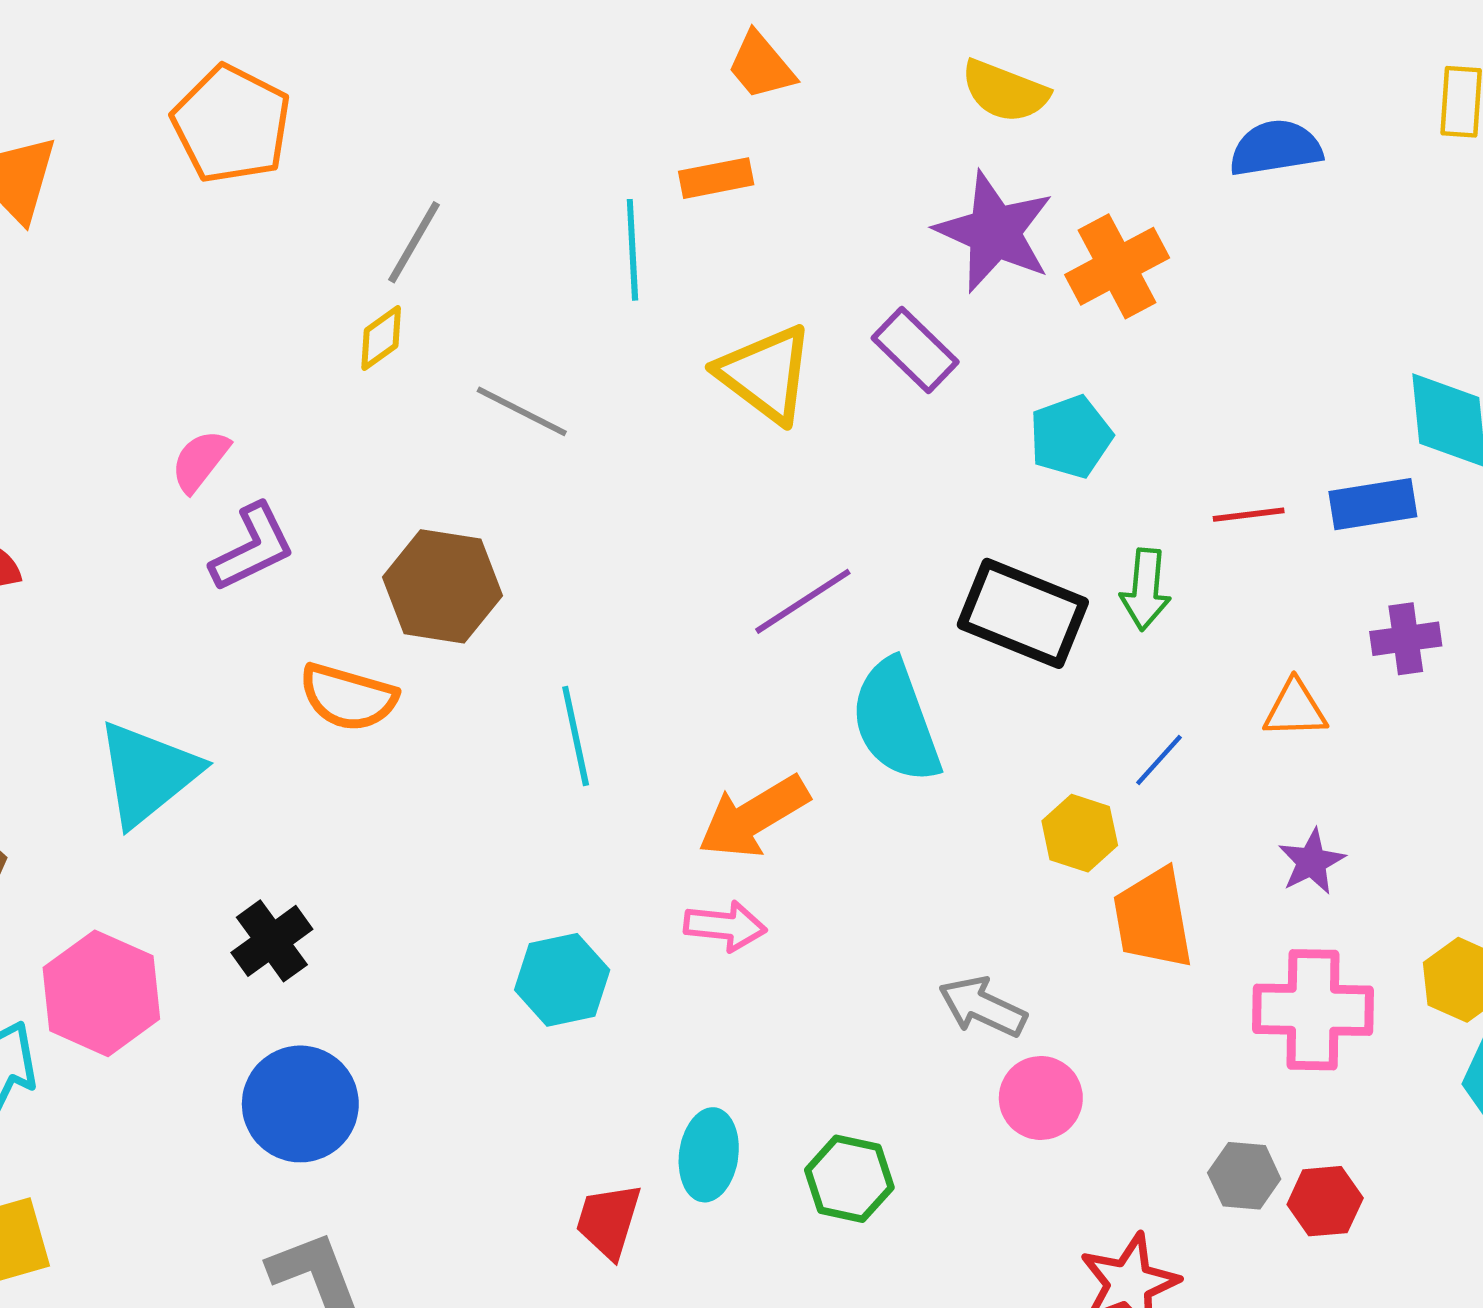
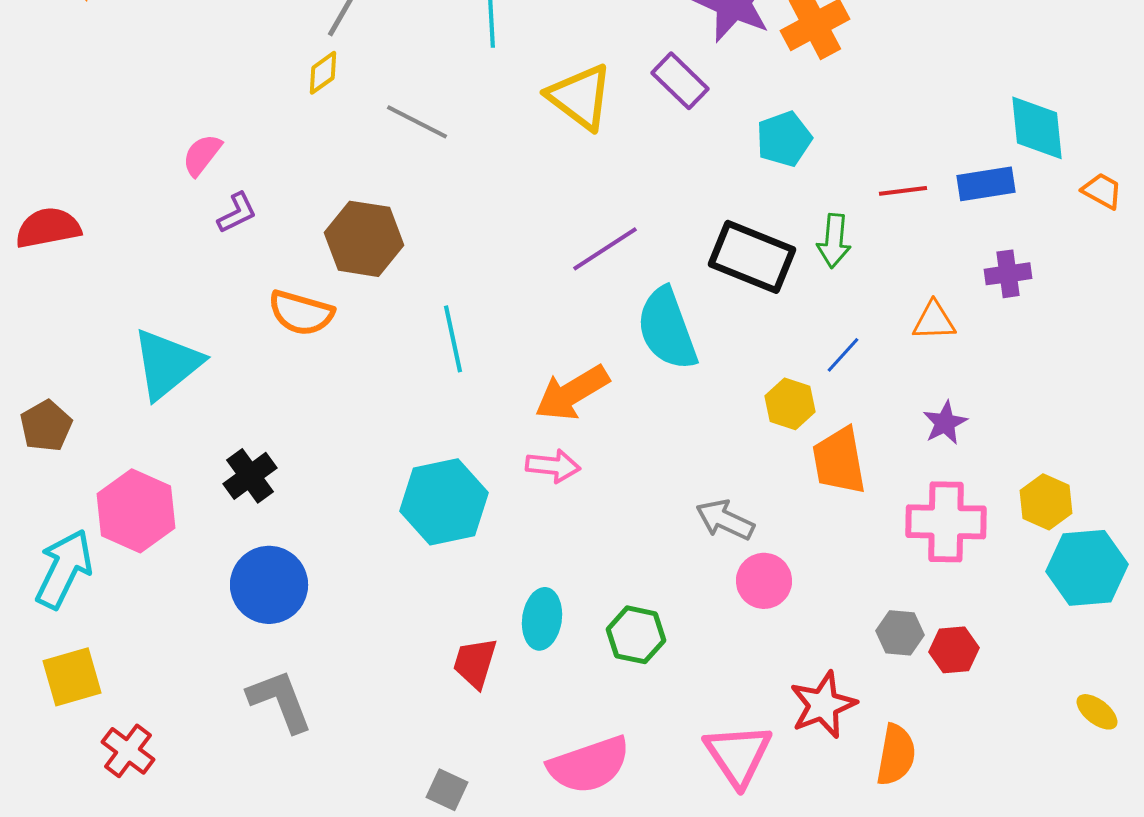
purple L-shape: (252, 548) -> (237, 213), size x0.7
cyan hexagon: (562, 980) -> (444, 502), size x1.4

